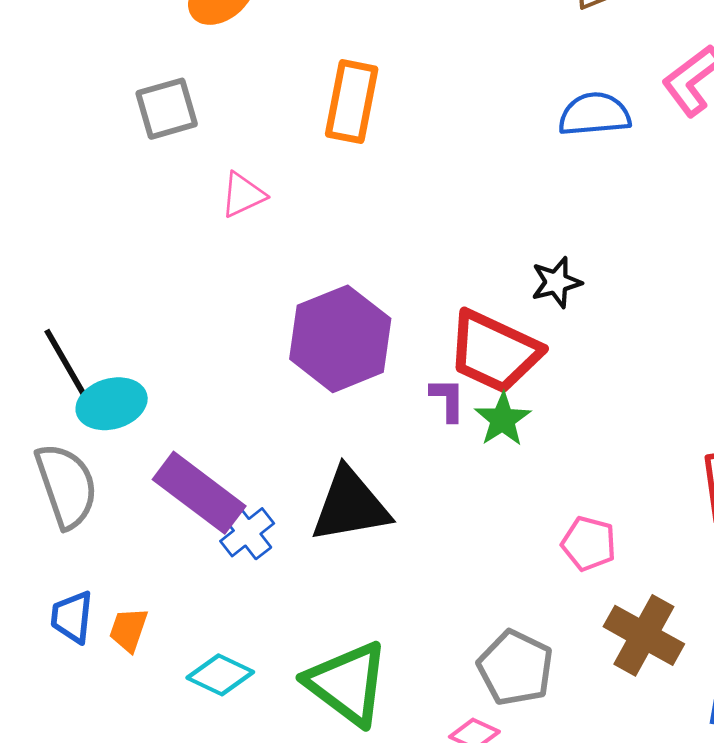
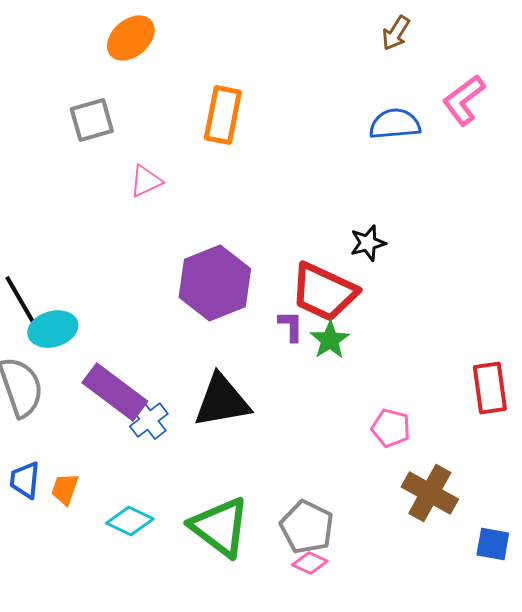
gray pentagon: (515, 668) -> (307, 527), moved

